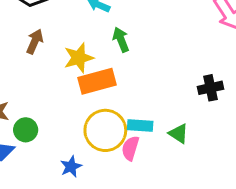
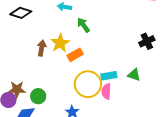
brown arrow: (35, 42) -> (42, 48), moved
orange rectangle: (97, 81) -> (75, 55), size x0.7

